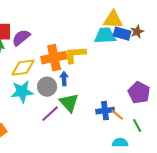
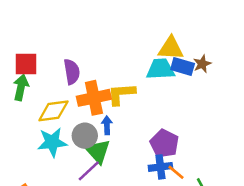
purple semicircle: (21, 38) -> (72, 72), moved, turned 120
purple pentagon: (139, 93) -> (164, 143), moved
green triangle: (69, 103) -> (98, 151), moved

